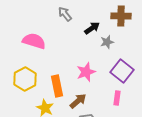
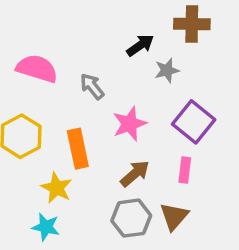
gray arrow: (65, 14) -> (92, 86), moved
brown arrow: (78, 101) -> (135, 174), moved

